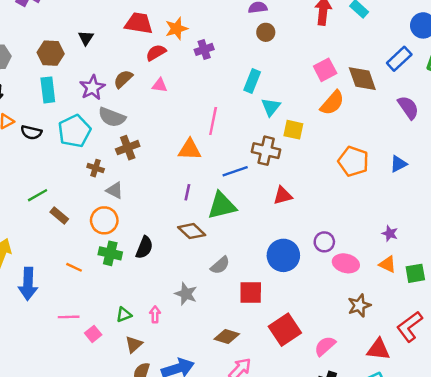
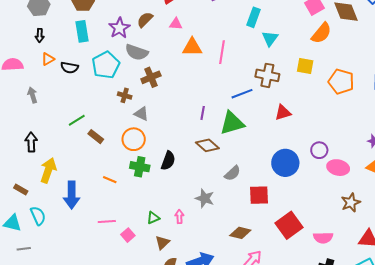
yellow square: (293, 130) -> (305, 66), moved
orange triangle: (190, 150) -> (192, 47), moved
pink semicircle: (325, 346) -> (323, 238), turned -138

